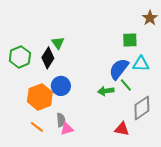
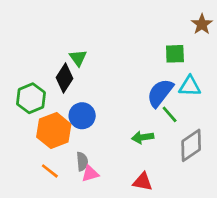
green hexagon: (20, 57) -> (31, 98), moved
green arrow: (106, 91) -> (143, 137), moved
red triangle: (122, 129) -> (143, 182), moved

